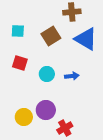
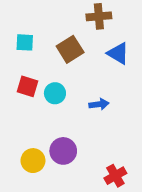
blue triangle: (86, 39) -> (118, 53), size x0.7
cyan circle: (47, 74) -> (55, 93), moved
red cross: (65, 128) -> (115, 176), moved

